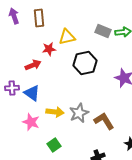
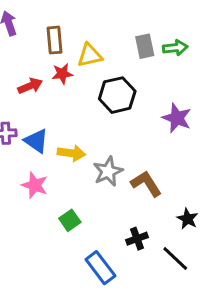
brown rectangle: (39, 18) -> (55, 40), moved
gray rectangle: (103, 31) -> (145, 46), turned 56
red arrow: (33, 65) -> (30, 86), moved
yellow arrow: (55, 112) -> (71, 153), moved

